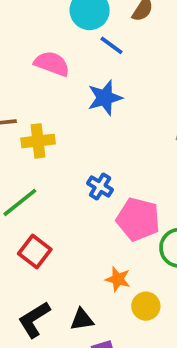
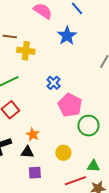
blue star: (105, 98) -> (67, 36), turned -30
orange star: (118, 279) -> (33, 134), moved

